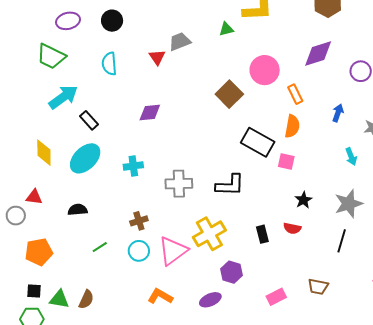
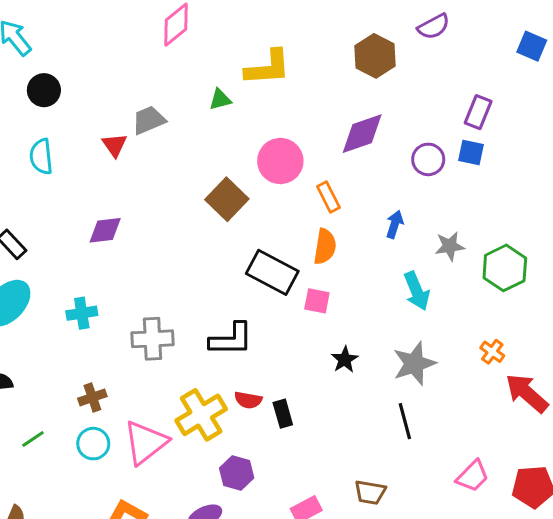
cyan arrow: (351, 157) -> (417, 291), size x1.4
red semicircle: (292, 228) -> (248, 400), moved
black line: (342, 241) -> (405, 421), turned -30

